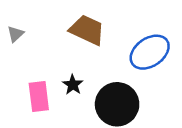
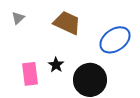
gray triangle: (15, 34) -> (18, 18), moved

